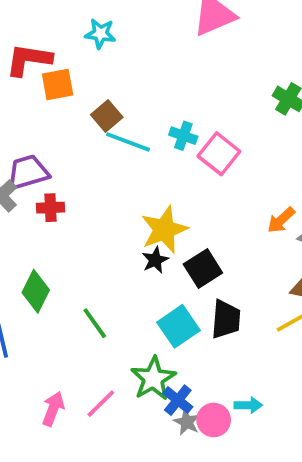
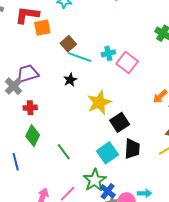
cyan cross: (183, 136) -> (108, 53), turned -32
red cross: (51, 208) -> (30, 108), moved
black star: (155, 260) -> (70, 80), moved

